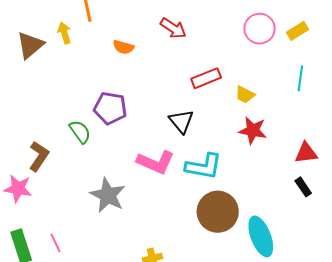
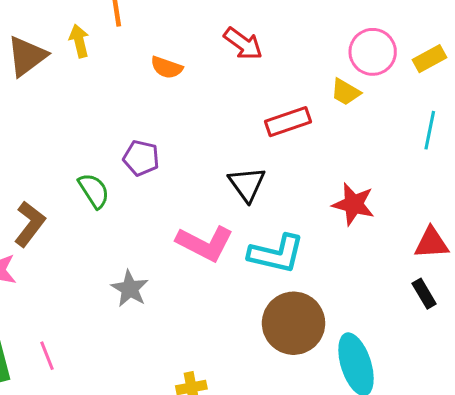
yellow trapezoid: (245, 95) -> (346, 92), moved
purple pentagon: (110, 108) -> (141, 158), size x0.7
gray star: (108, 195) -> (130, 289), size x0.7

